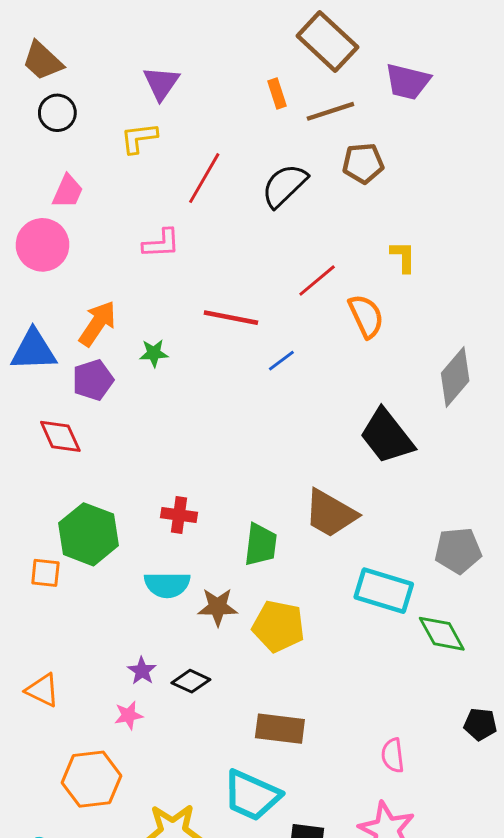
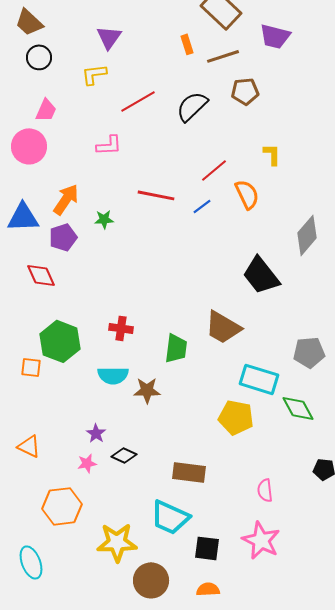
red line: (204, 178) -> (138, 101), turned 30
blue line: (281, 361) -> (202, 206), moved
yellow pentagon: (278, 626) -> (236, 417), moved
black diamond: (191, 681) -> (124, 455), moved

